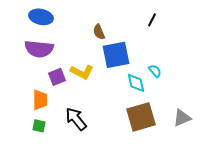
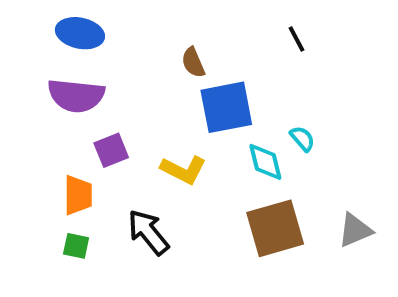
black line: (152, 20) -> (297, 39), turned -56
yellow L-shape: (82, 72) -> (183, 170), moved

